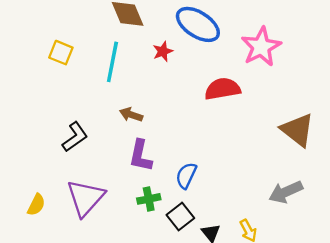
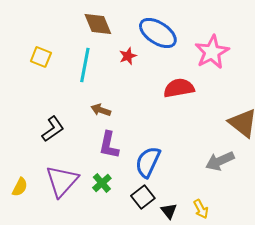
blue semicircle: (186, 176) -> (148, 162), size x1.4
gray arrow: (286, 192) -> (220, 161), moved
green cross: (149, 199) -> (102, 183), moved, turned -30

